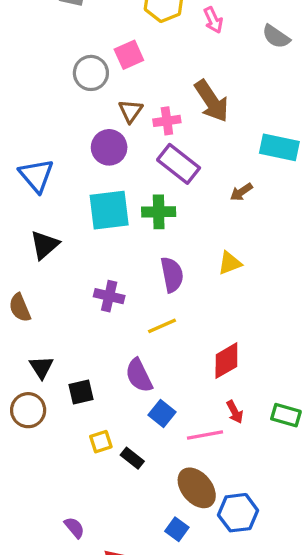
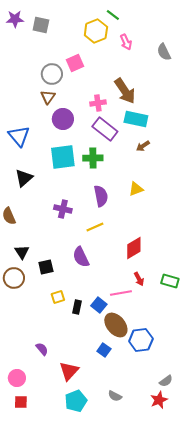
gray semicircle: (276, 37) -> (164, 52), turned 30
brown triangle: (131, 111) -> (48, 97), moved
cyan rectangle: (279, 147) -> (136, 119), moved
blue square: (162, 413) -> (99, 305), moved
black rectangle: (132, 458) -> (77, 307), turned 64

